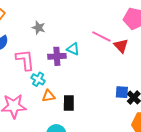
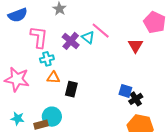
pink line: (101, 37) -> (101, 31), moved
purple cross: (57, 56) -> (71, 41), turned 30
cyan cross: (38, 79) -> (47, 59), turned 32

